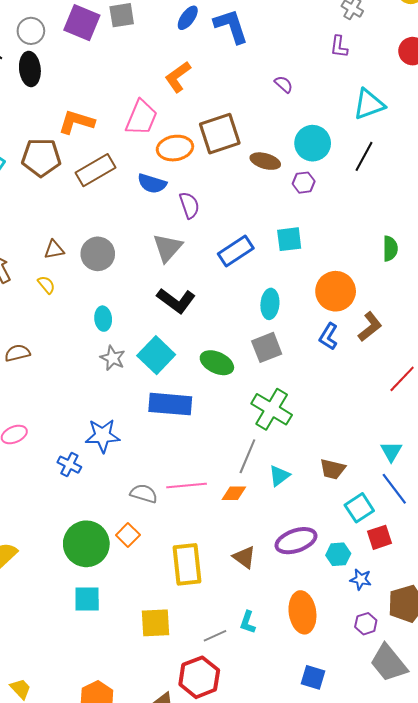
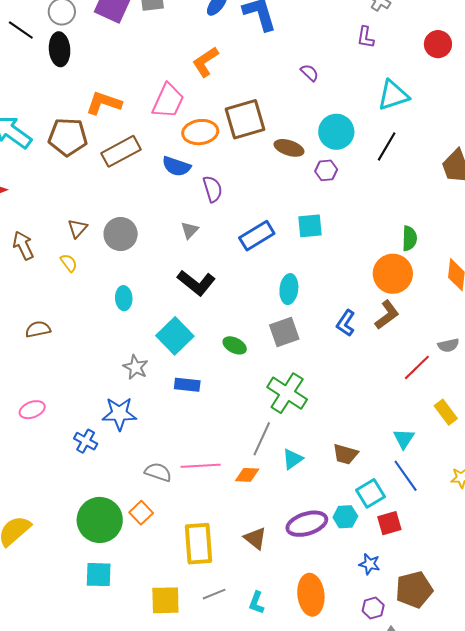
gray triangle: (168, 248) -> (190, 230), size x0.6
brown triangle: (54, 250) -> (77, 228), turned -40
orange circle: (336, 291) -> (393, 274), moved
gray star: (113, 358) -> (136, 367), moved
green ellipse: (217, 363) -> (235, 345), size x0.7
blue rectangle: (170, 404) -> (187, 385), size x0.6
cyan hexagon: (338, 554) -> (345, 517), moved
gray line: (215, 636) -> (214, 594), moved

